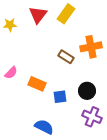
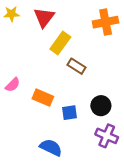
yellow rectangle: (66, 14) -> (60, 43), moved
yellow star: (10, 25) -> (11, 14), moved
orange cross: (91, 47) -> (106, 22), moved

